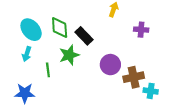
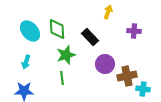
black rectangle: (84, 36) -> (90, 37), moved
cyan arrow: (27, 54) -> (26, 62), moved
green line: (48, 70) -> (62, 78), moved

